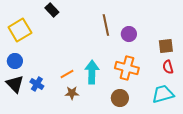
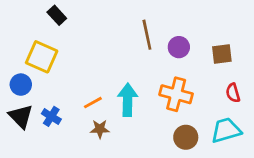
black rectangle: (52, 10) -> (57, 15), moved
yellow square: (20, 30) -> (42, 57), moved, turned -35
brown square: (166, 46) -> (222, 54), moved
brown circle: (120, 98) -> (186, 137), moved

